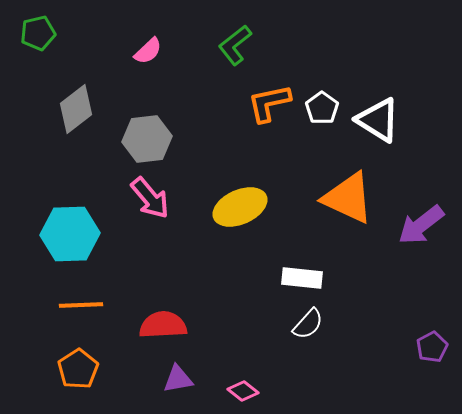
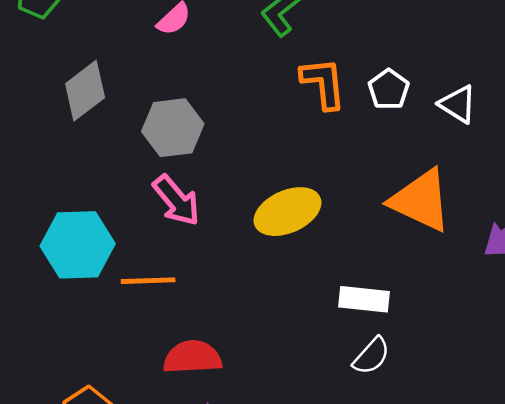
orange L-shape: (269, 103) -> (323, 83), turned 96
white triangle: (378, 120) -> (458, 104), size x0.7
orange line: (81, 305) -> (148, 281), moved

